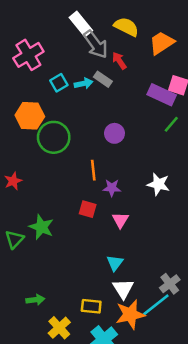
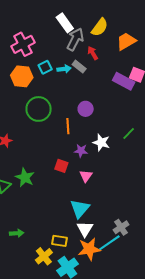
yellow semicircle: (126, 27) -> (100, 27), turned 96
gray arrow: (96, 44) -> (75, 39), turned -120
orange hexagon: (30, 116) -> (22, 76), moved
green line: (171, 124) -> (129, 133), moved
orange line: (93, 170) -> (68, 126), moved
white star: (158, 184) -> (101, 142), moved
cyan triangle: (115, 263) -> (80, 209), size x1.5
yellow cross: (59, 328) -> (44, 256), moved

